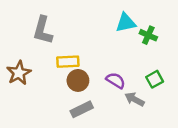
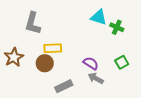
cyan triangle: (126, 23) -> (99, 17), turned 30
brown circle: (78, 80) -> (45, 63), moved
gray arrow: (135, 99) -> (96, 78), moved

